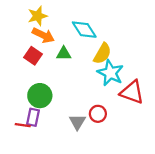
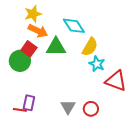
green triangle: (64, 53) -> (56, 47), size x1.5
cyan star: (110, 73) -> (97, 64), size x0.7
green circle: (40, 96) -> (20, 61), moved
red circle: (98, 114) -> (91, 109), moved

